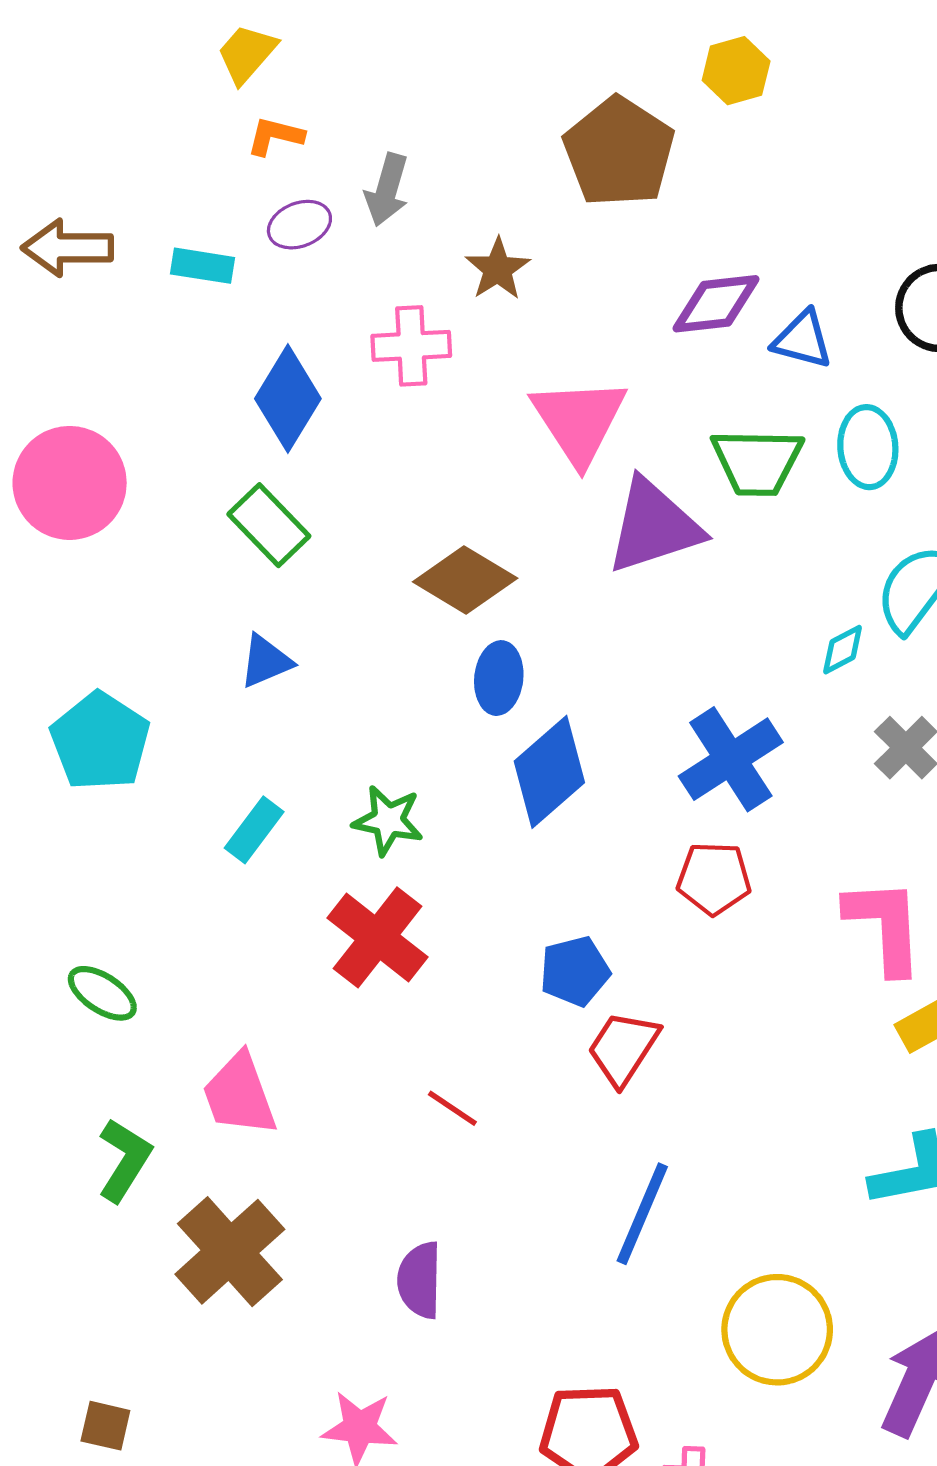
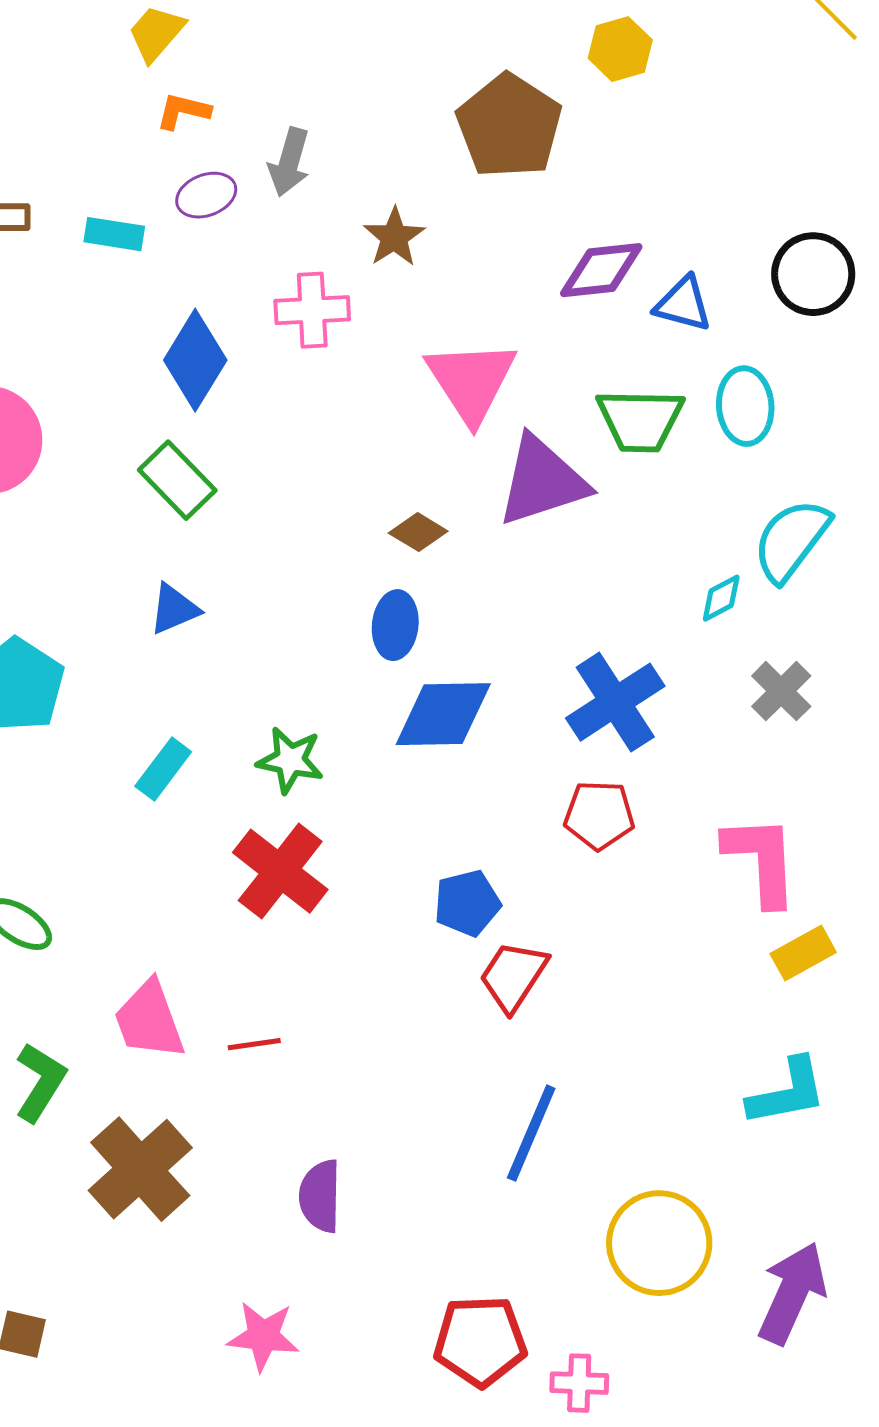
brown diamond: (465, 580) -> (418, 532), moved, size x0.6
blue diamond: (549, 772) -> (443, 714), turned 40
red line: (452, 1108) -> (254, 1044), moved, turned -42

